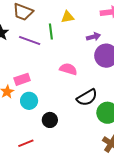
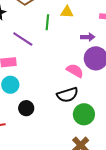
purple line: (30, 40) -> (23, 39), moved
pink semicircle: (68, 69) -> (75, 71), moved

